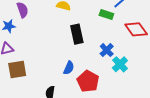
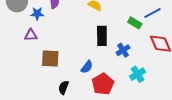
blue cross: (107, 50) -> (123, 50), moved
brown square: (17, 69) -> (50, 59), moved

